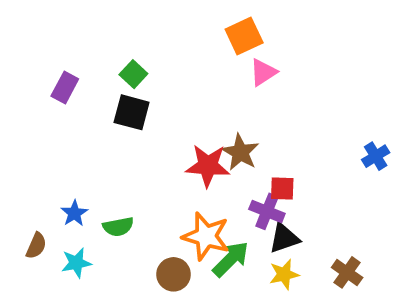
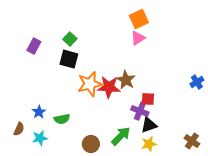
orange square: (244, 36) -> (139, 19), moved
orange star: (206, 236) -> (90, 84), moved, turned -30
brown cross: (347, 272) -> (192, 141), moved

